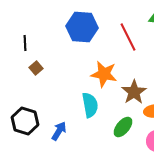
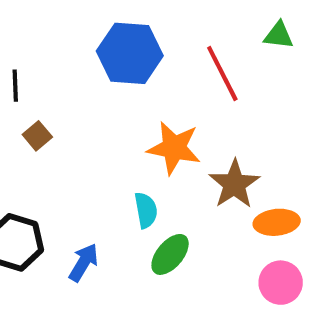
cyan semicircle: (90, 105) -> (146, 210), size x0.7
green ellipse: (123, 127) -> (170, 254), moved

